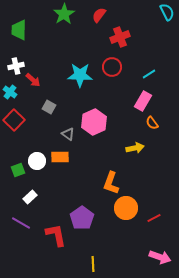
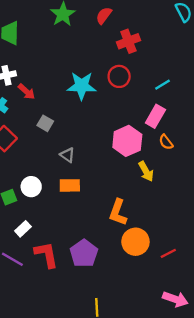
pink hexagon: (94, 122) -> (127, 141), moved
yellow arrow: (135, 148) -> (146, 171), turned 72
orange rectangle: (60, 157) -> (70, 185), moved
red L-shape: (56, 235) -> (46, 255), moved

